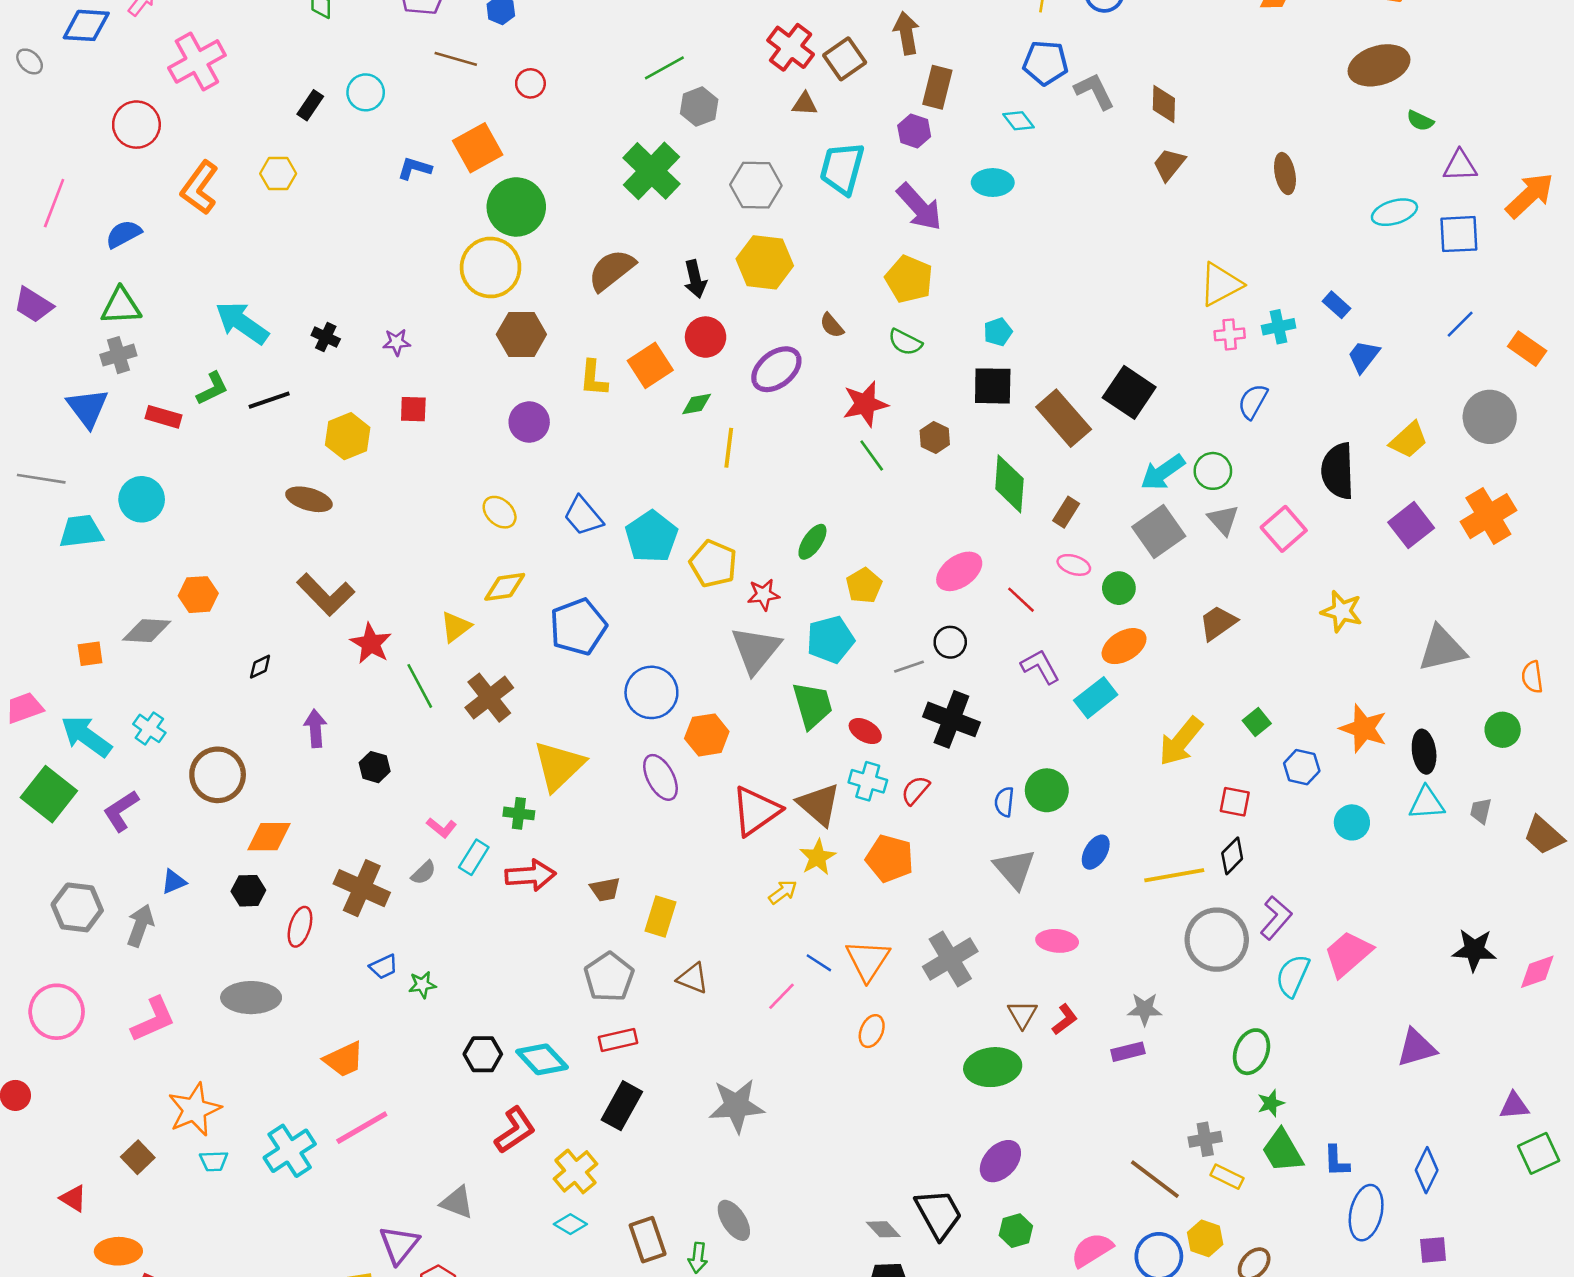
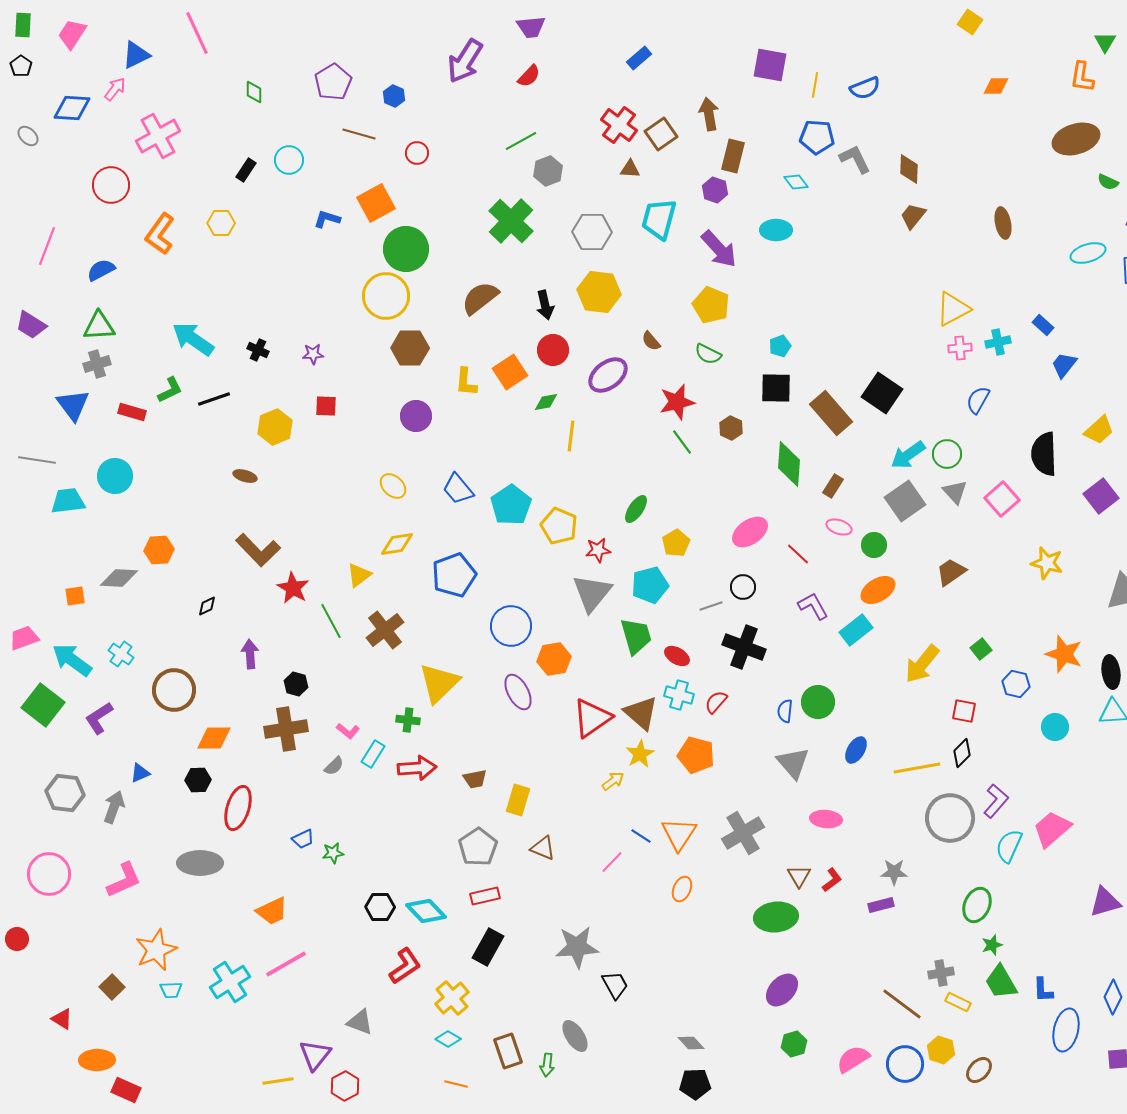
brown ellipse: (309, 499) -> (245, 476), size x0.7
brown cross: (362, 888) -> (286, 729), moved, turned -33
red ellipse: (300, 927) -> (238, 808), size x1.4
black trapezoid: (939, 1214) -> (615, 985), moved, size x0.7

